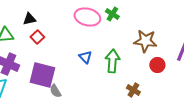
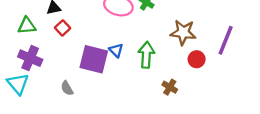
purple square: (42, 75) -> (94, 59), moved
gray semicircle: (55, 91) -> (67, 88), moved

